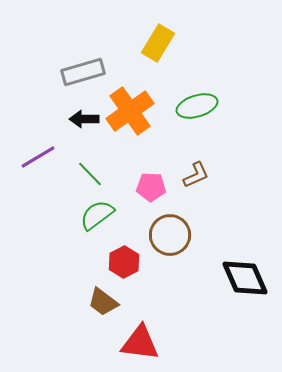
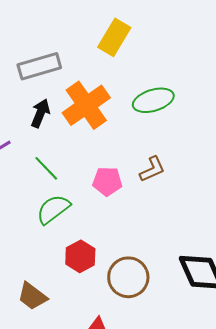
black arrow: (84, 119) -> (40, 113), turned 112
brown circle: (170, 235) -> (128, 277), moved
brown trapezoid: (103, 302) -> (32, 296), moved

